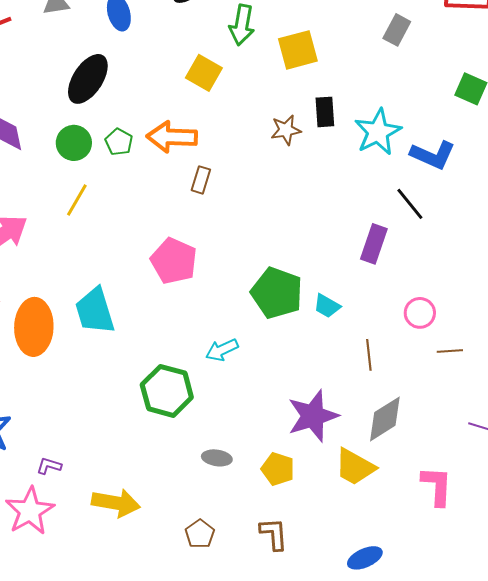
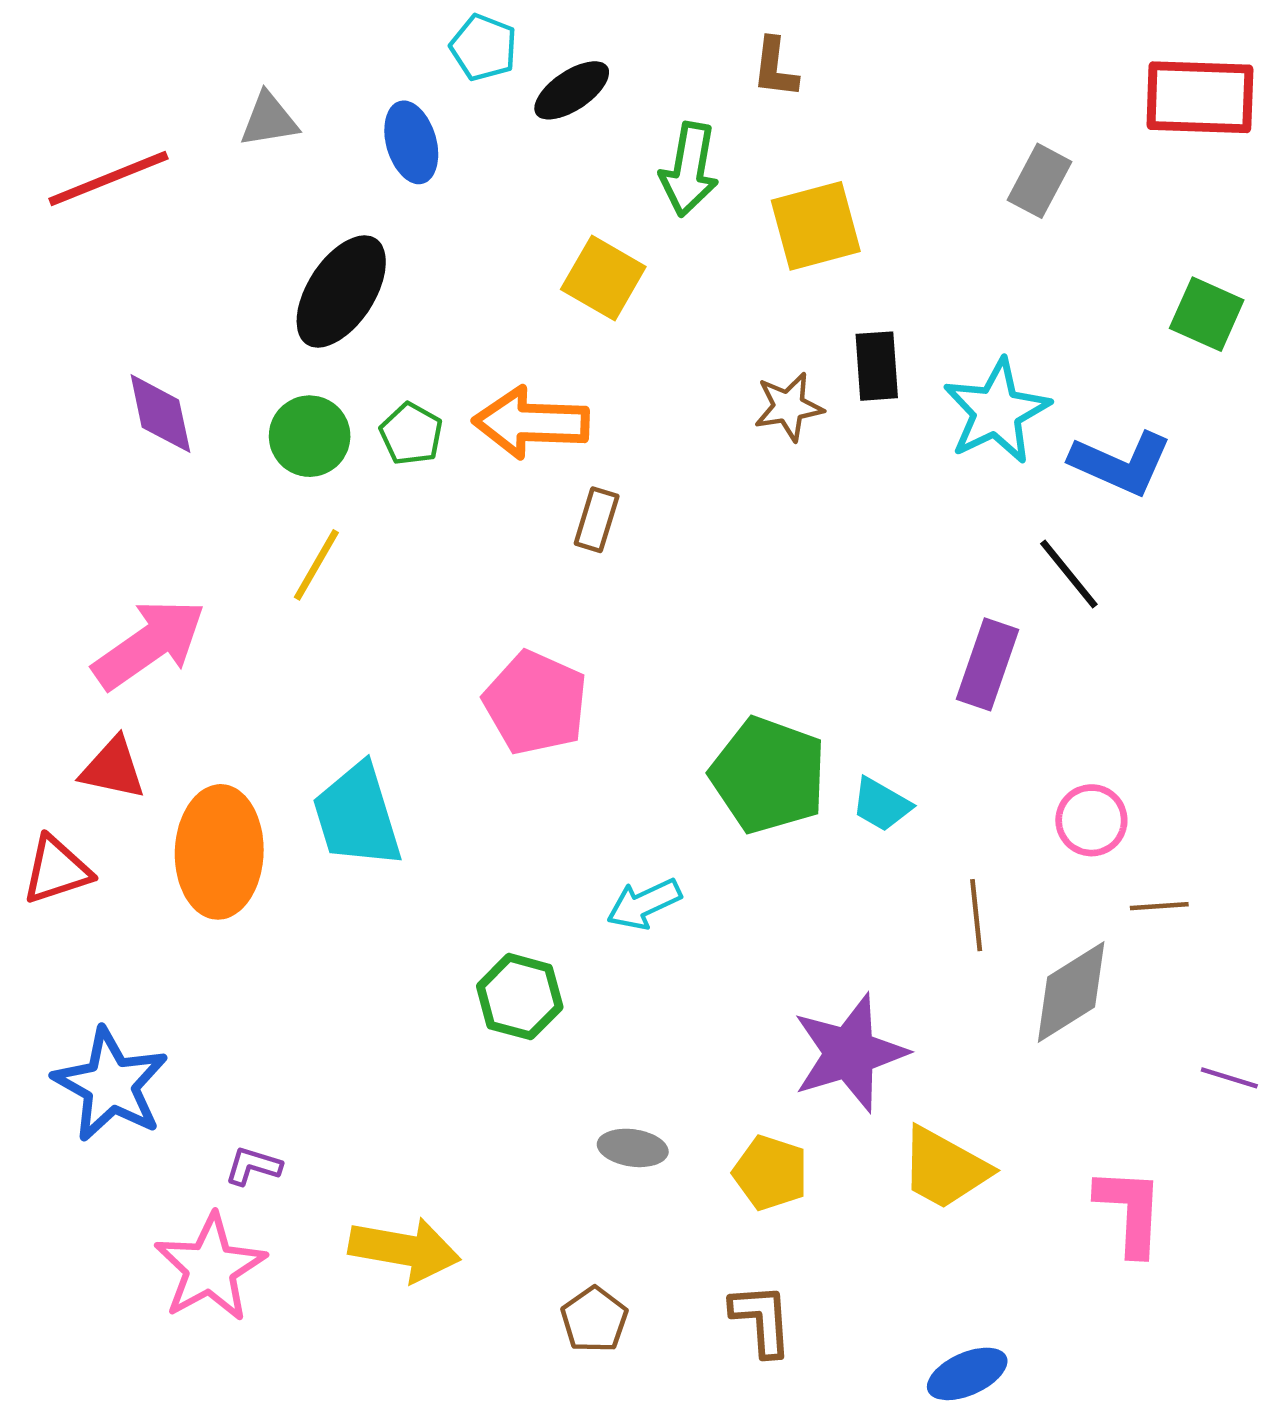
green hexagon: (167, 391) -> (520, 997), size x0.7
gray diamond: (385, 419) -> (1071, 992), moved

